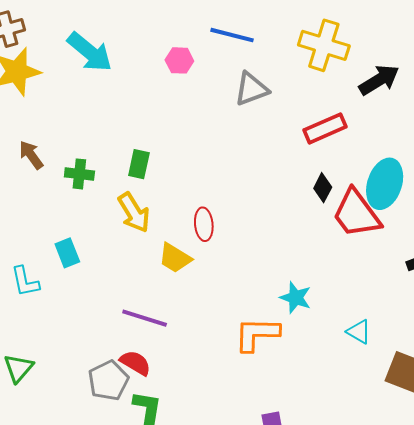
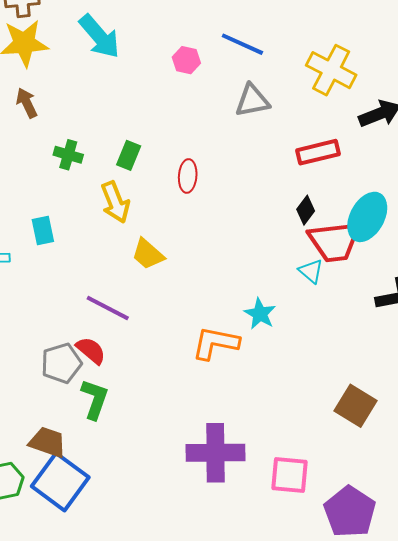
brown arrow: (31, 155) -> (27, 103), moved
red trapezoid: (356, 214) -> (334, 241), turned -70
red ellipse: (204, 224) -> (188, 176), moved
cyan triangle: (359, 332) -> (311, 271), moved

